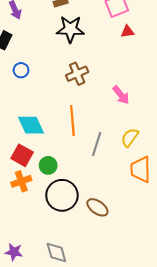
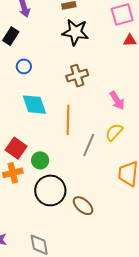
cyan diamond: (31, 125) -> (34, 105), moved
yellow semicircle: (130, 137) -> (114, 132), moved

